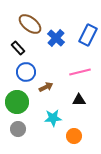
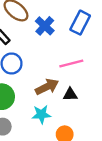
brown arrow: (46, 87) -> (47, 87), moved, size x1.5

